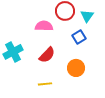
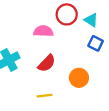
cyan triangle: (87, 16) -> (91, 20), turned -32
blue square: (79, 37) -> (96, 43), moved, turned -32

